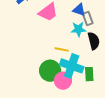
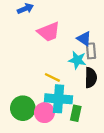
cyan cross: (72, 66) -> (59, 99), turned -30
green circle: (50, 71) -> (23, 108), moved

